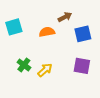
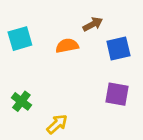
green cross: (24, 65) -> (21, 101), moved
yellow arrow: (45, 70) -> (57, 124), moved

